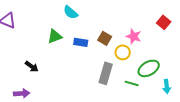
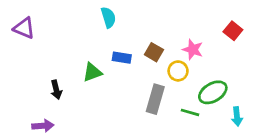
cyan semicircle: (71, 12) -> (108, 17), turned -147
green triangle: (55, 36) -> (92, 72), moved
black arrow: (32, 66) -> (56, 90), turned 40

